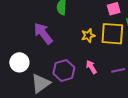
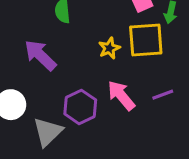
pink arrow: (91, 67) -> (121, 95), size x1.5

